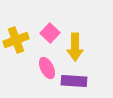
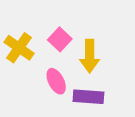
yellow cross: (16, 40) -> (19, 48), turned -35

